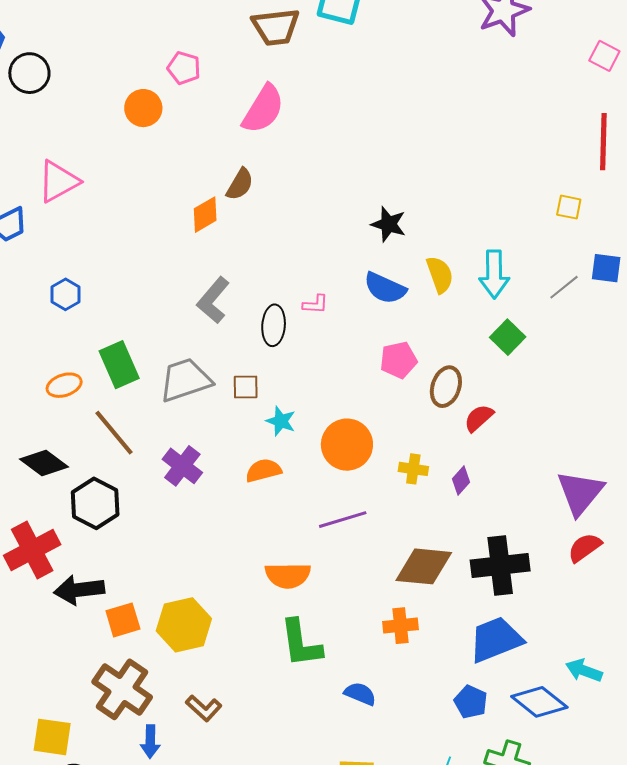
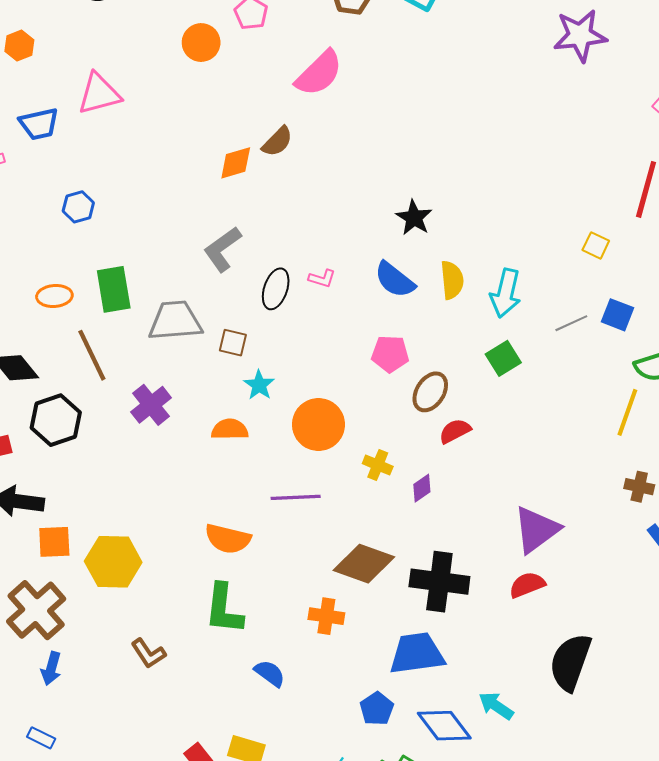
brown L-shape: (204, 708) -> (148, 653), moved

